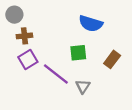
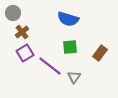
blue semicircle: (91, 24) -> (68, 19), moved
brown cross: (24, 36) -> (22, 32), turned -32

